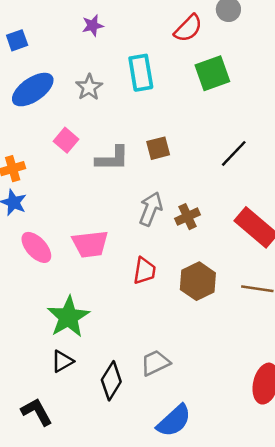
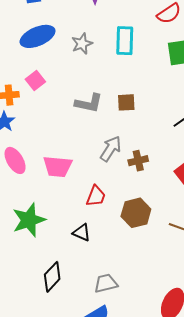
pink square: (66, 140) -> (35, 81), moved
black triangle: (62, 361) -> (82, 232), moved, turned 42
gray trapezoid: (155, 363) -> (106, 283), moved

